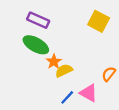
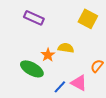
green ellipse: (36, 45) -> (32, 69), moved
yellow semicircle: (64, 71) -> (66, 48), moved, turned 35

